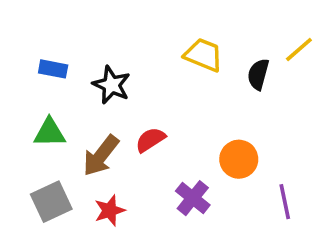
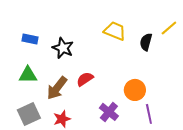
purple line: (285, 202) -> (149, 114), moved

